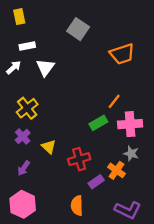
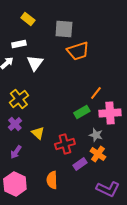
yellow rectangle: (19, 17) -> (28, 19), moved, turned -40
gray square: (78, 29) -> (64, 29), turned -30
orange trapezoid: (122, 54) -> (78, 51), moved
gray star: (131, 153) -> (96, 135), moved
orange semicircle: (77, 205) -> (52, 180), moved

